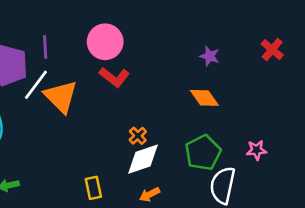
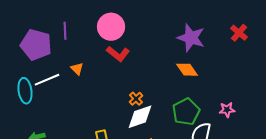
purple star: (210, 56) -> (191, 38), size x1.8
white line: (36, 85) -> (47, 80), moved, turned 30
orange triangle: (61, 97) -> (77, 69), size x0.5

